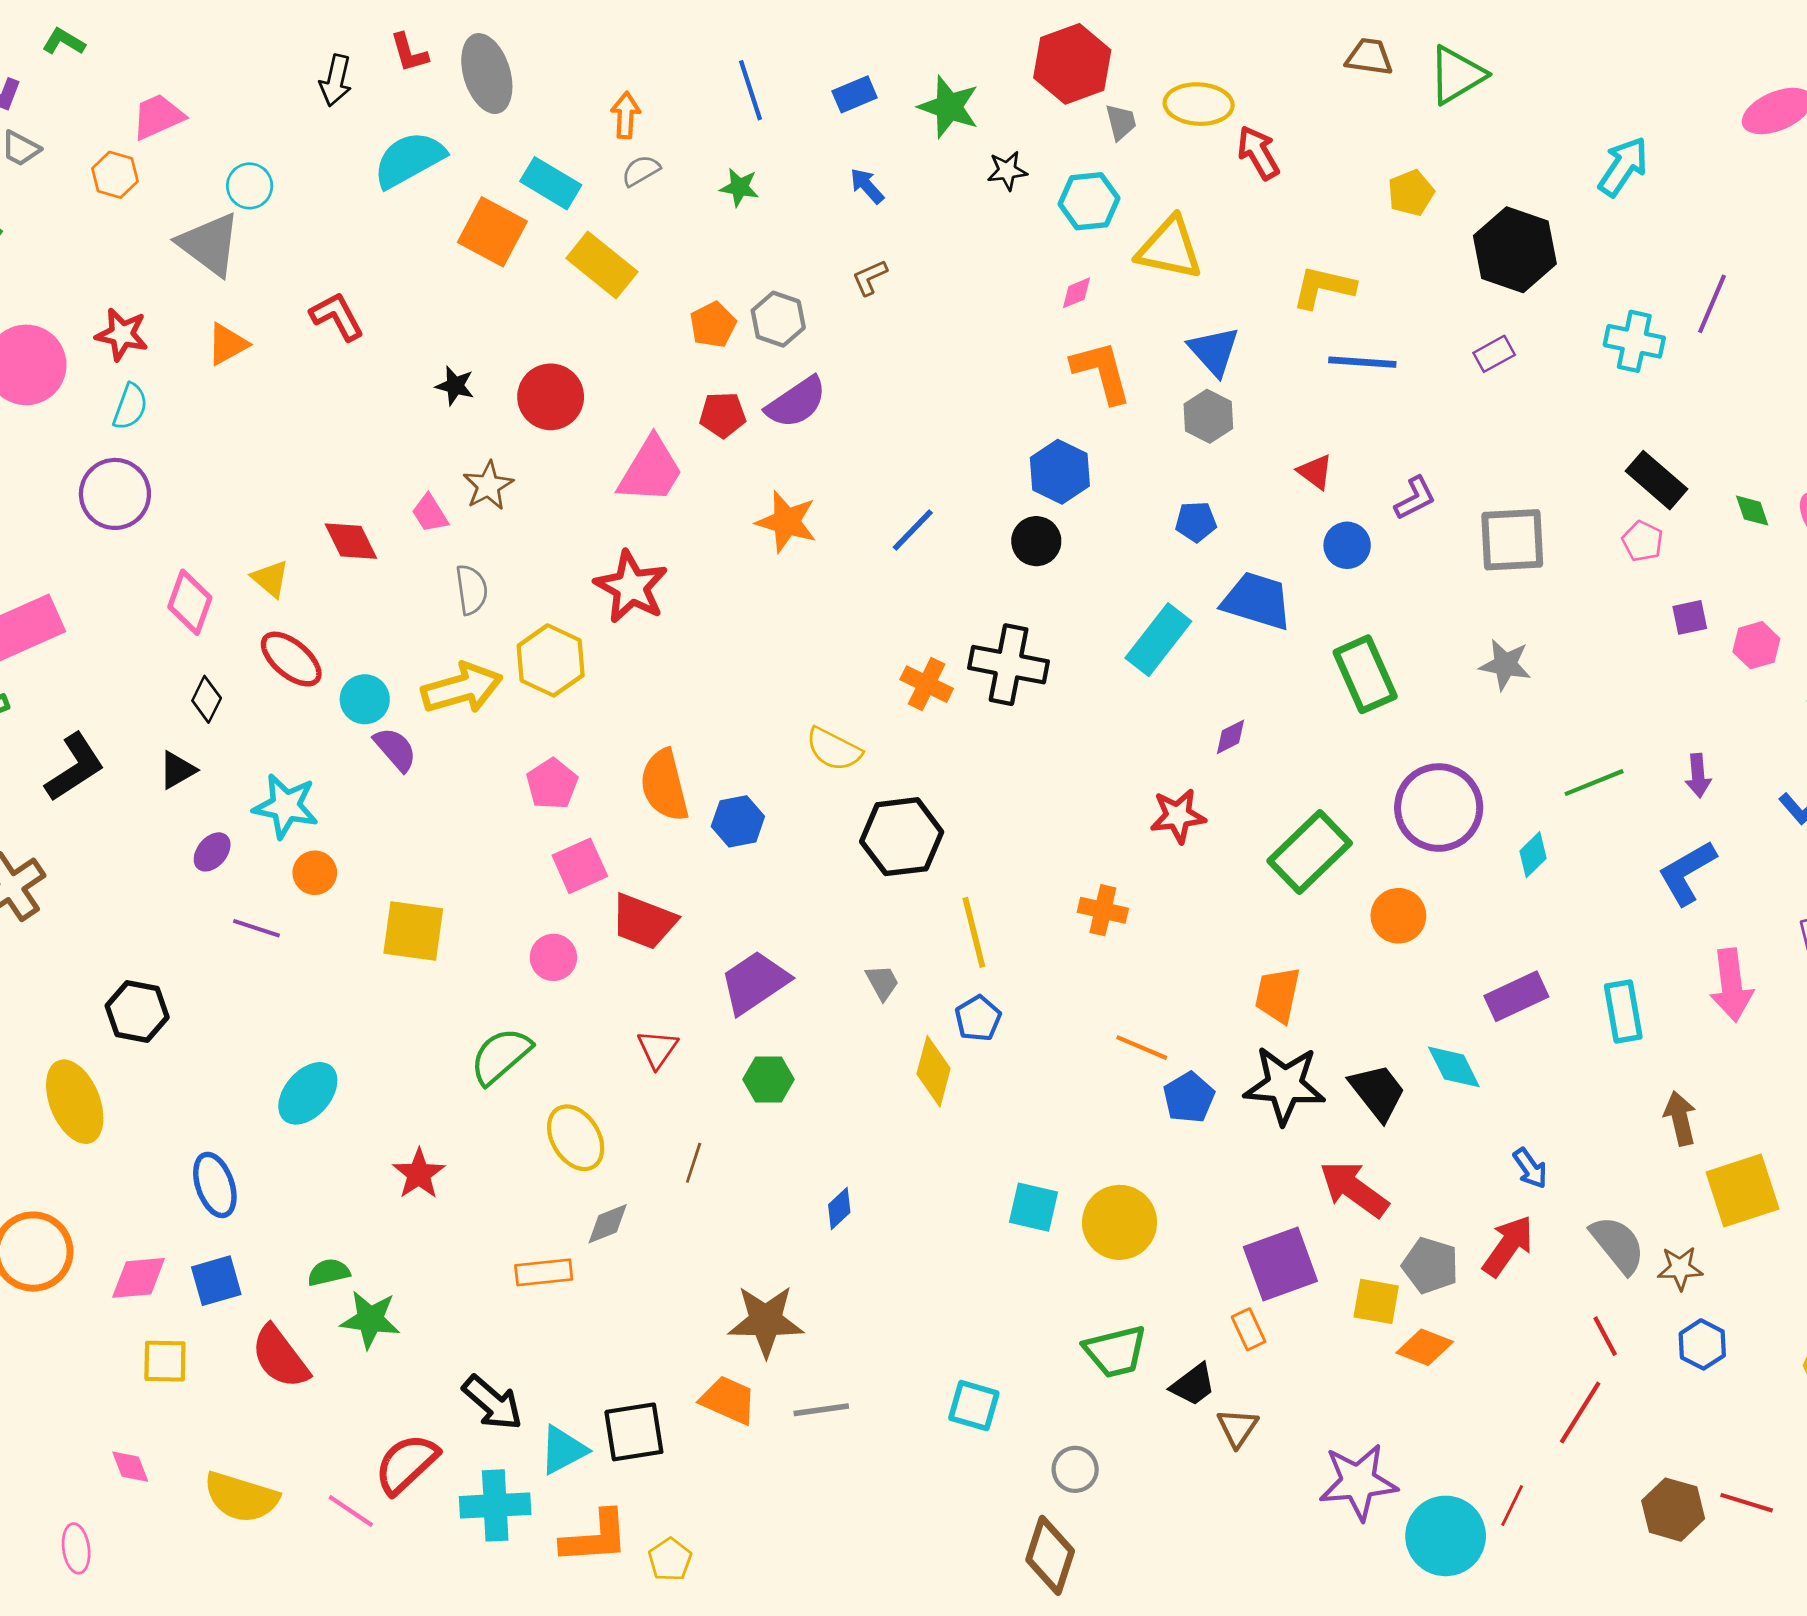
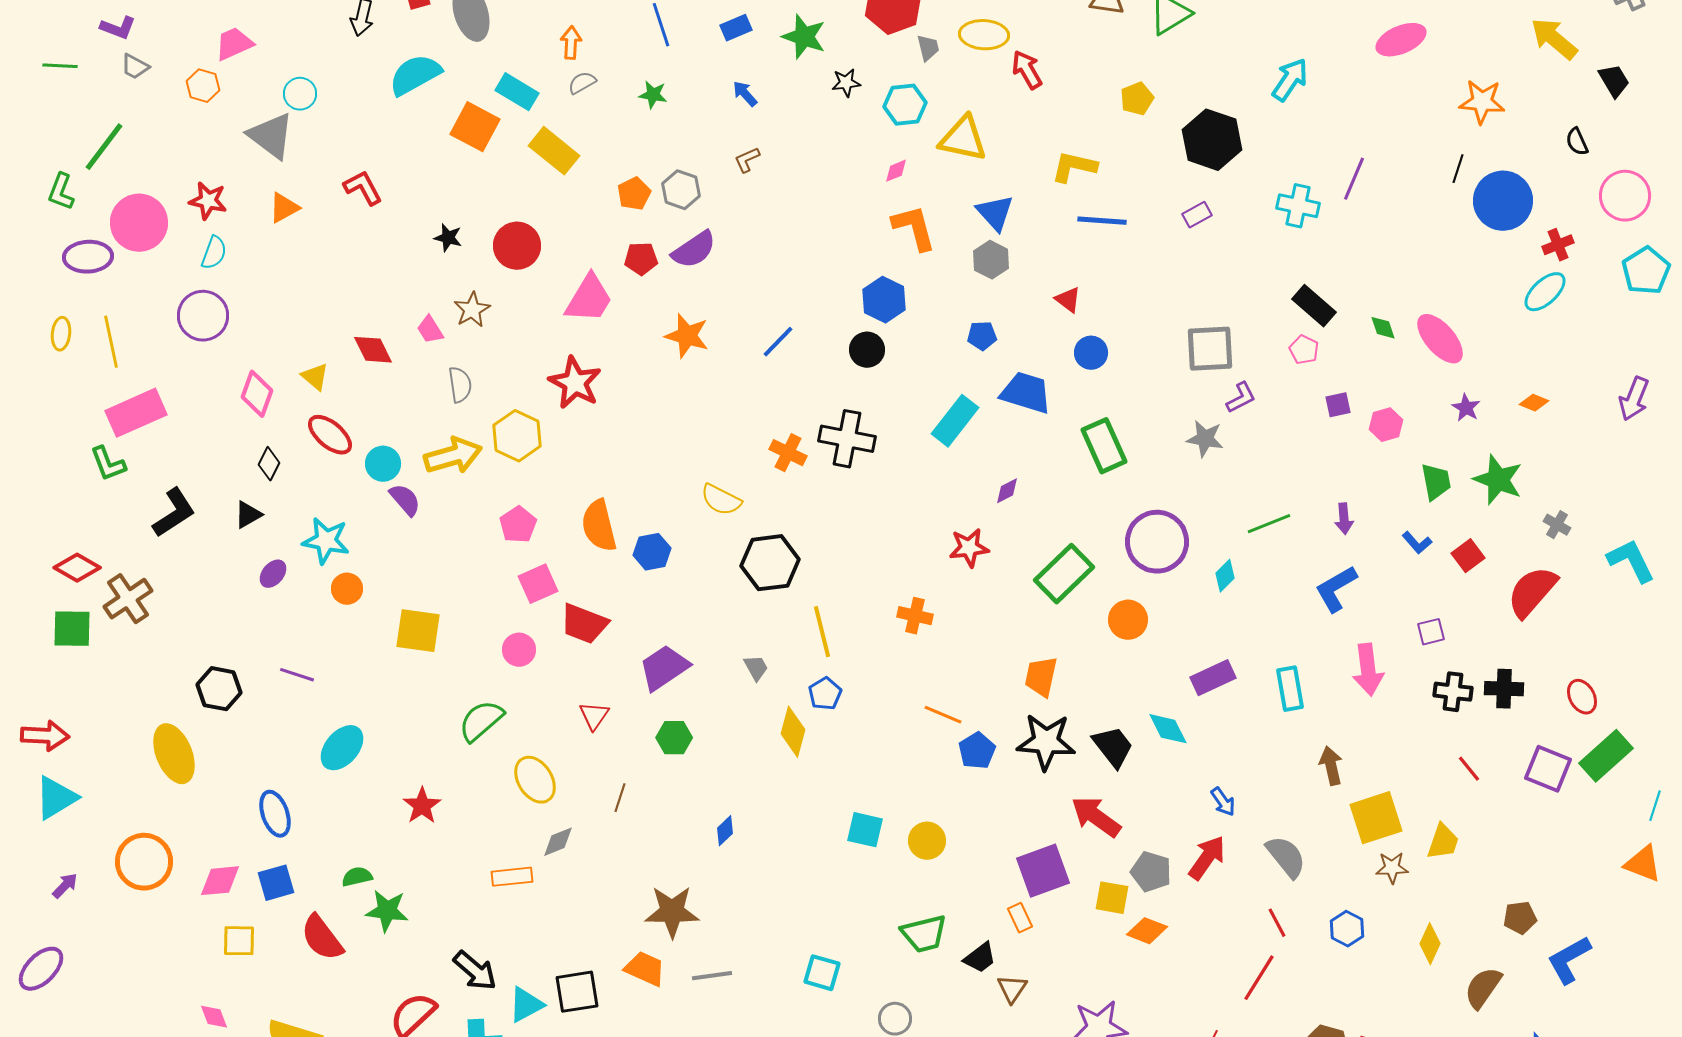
purple L-shape: (1415, 498) -> (1241, 398), moved
purple line: (256, 928) -> (297, 675), moved
yellow circle: (1120, 1222) -> (927, 841), size x0.7
brown star: (1680, 1268) -> (1392, 868), moved

